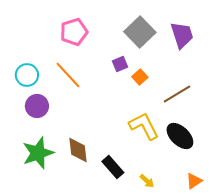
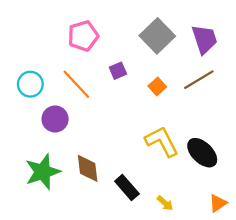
purple square: (120, 64) -> (118, 71), moved
brown line: (177, 94) -> (199, 80), moved
purple circle: (37, 106) -> (55, 119), moved

